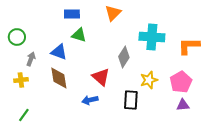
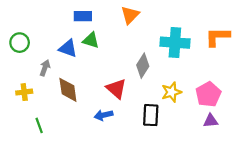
orange L-shape: (189, 46) -> (218, 37), moved
blue triangle: (59, 52) -> (68, 48), moved
gray arrow: (31, 59) -> (45, 68), moved
green line: (24, 115) -> (39, 125), moved, turned -56

